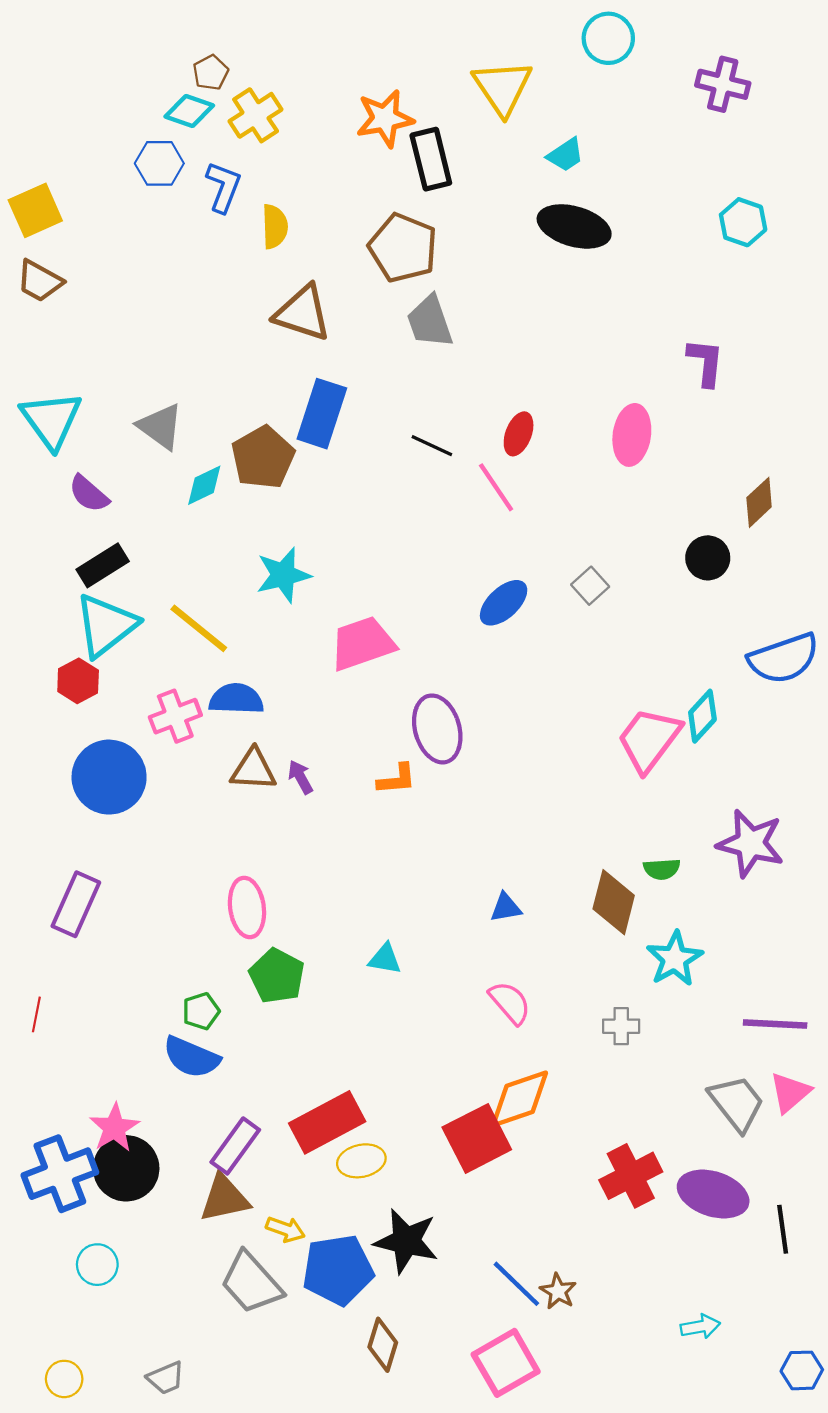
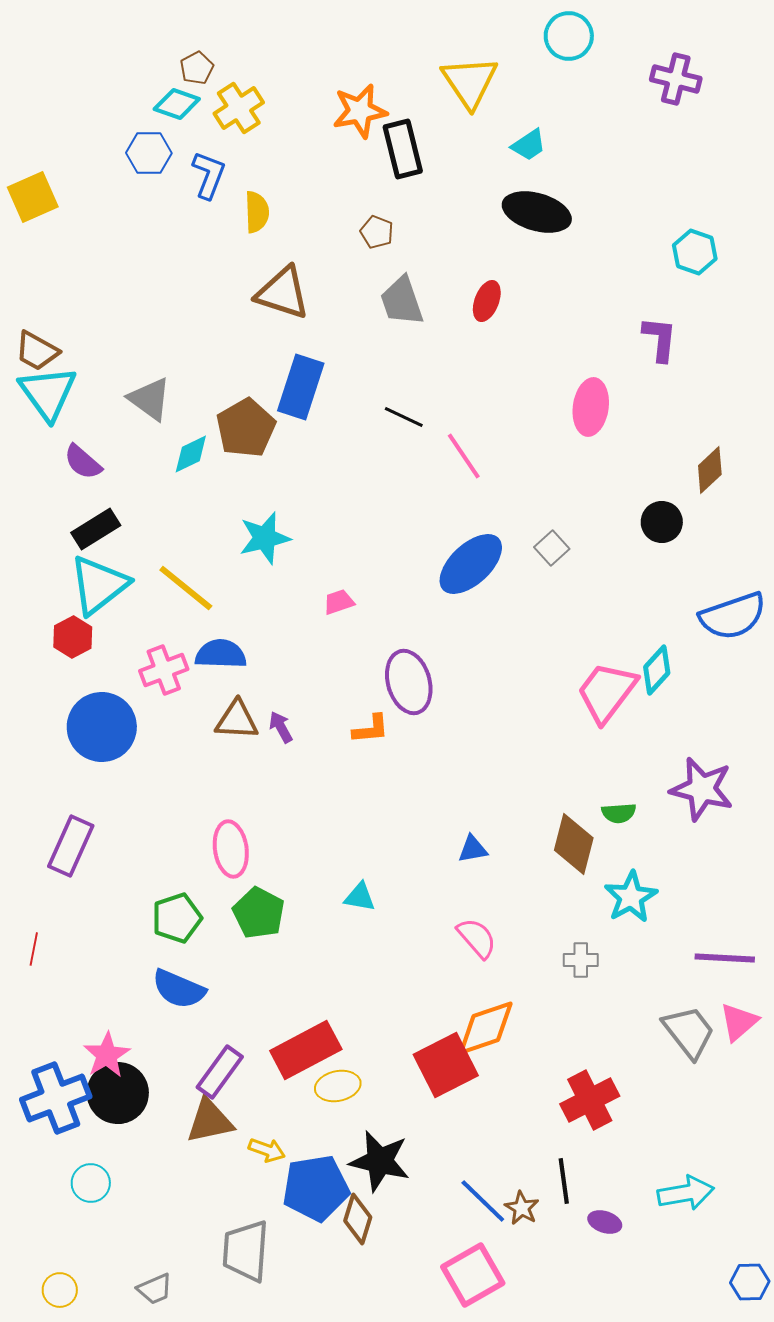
cyan hexagon: (743, 222) -> (695, 252), moved
brown pentagon: (403, 248) -> (377, 232), size x0.5
brown trapezoid: (40, 281) -> (37, 351), moved
red ellipse: (519, 434) -> (487, 301), moved
blue ellipse: (504, 603) -> (471, 564), size x1.4
pink trapezoid: (362, 643) -> (339, 602), size x0.5
green pentagon: (201, 1011) -> (177, 918), moved, size x1.4
purple ellipse: (713, 1194) -> (605, 1222), moved, size x0.5
black line: (783, 1229) -> (564, 1181), moved
gray trapezoid: (251, 1283) -> (246, 1251), moved, turned 46
cyan arrow: (700, 1327) -> (686, 1193), moved, size x1.5
brown diamond: (383, 1345) -> (358, 1219), moved

